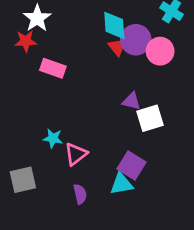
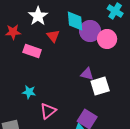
white star: (37, 18) -> (38, 16), moved
red triangle: (117, 47) -> (53, 36), moved
cyan star: (53, 138) -> (29, 92), moved

